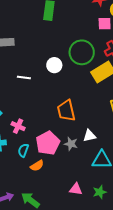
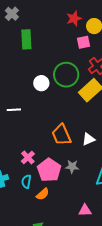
white circle: (54, 65) -> (41, 83), moved
pink cross: (18, 126) -> (28, 157), moved, turned 32
white triangle: (89, 136) -> (89, 139), moved

